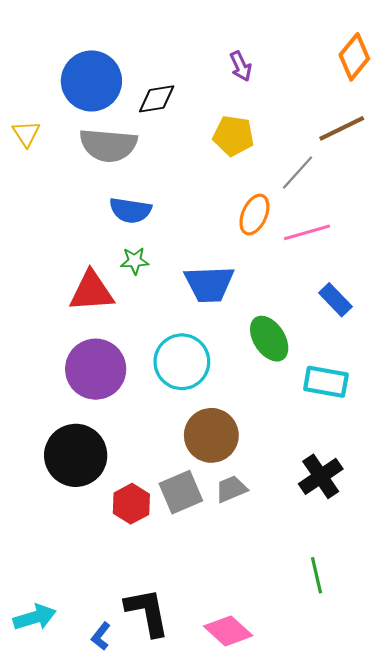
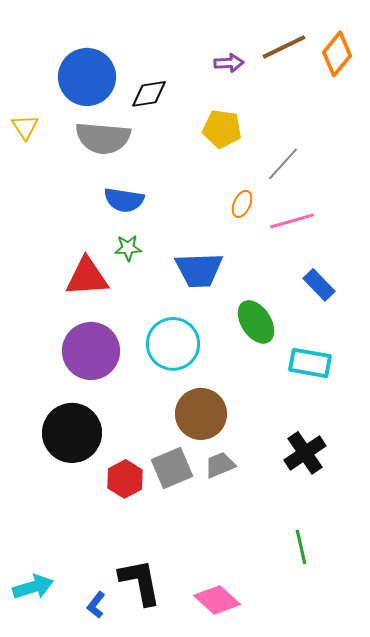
purple arrow: (241, 66) -> (229, 63), turned -68
brown line: (342, 128) -> (284, 47), moved
orange ellipse: (254, 215) -> (242, 204), size x0.7

